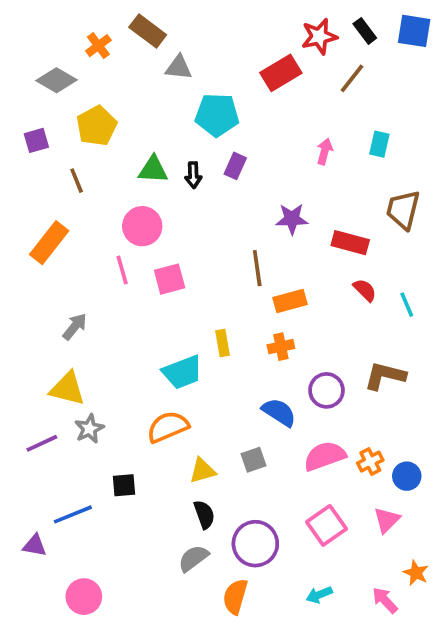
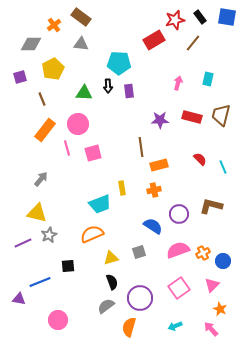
gray triangle: (179, 67) -> (81, 44), moved
gray diamond: (56, 80) -> (31, 44), turned -30
purple rectangle: (235, 166) -> (129, 91), turned -32
black arrow: (193, 175) -> (108, 86), moved
orange rectangle: (49, 243) -> (45, 130), moved
red rectangle: (350, 243) -> (192, 117), moved
orange star: (416, 573) -> (220, 309), moved
pink circle: (84, 597) -> (58, 320), moved

